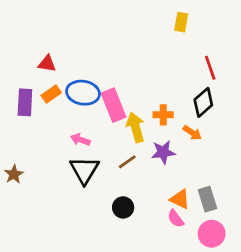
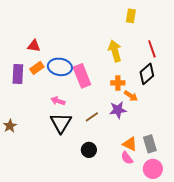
yellow arrow: (136, 127) -> (115, 51), moved
orange arrow: (192, 133) -> (131, 96), moved

